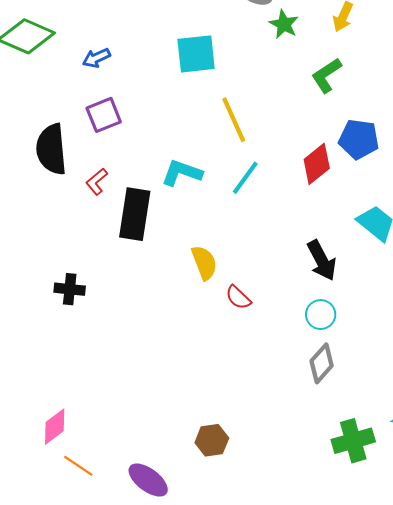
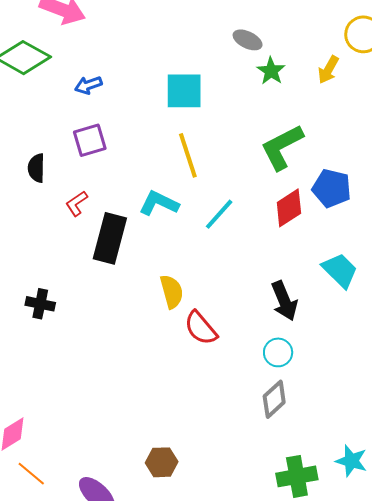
green L-shape: (326, 75) -> (282, 147), moved, size x1.4
yellow line: (234, 120) -> (188, 155), moved
black semicircle: (51, 149) -> (36, 168), size x0.6
red semicircle: (238, 297) -> (201, 328), size x1.4

